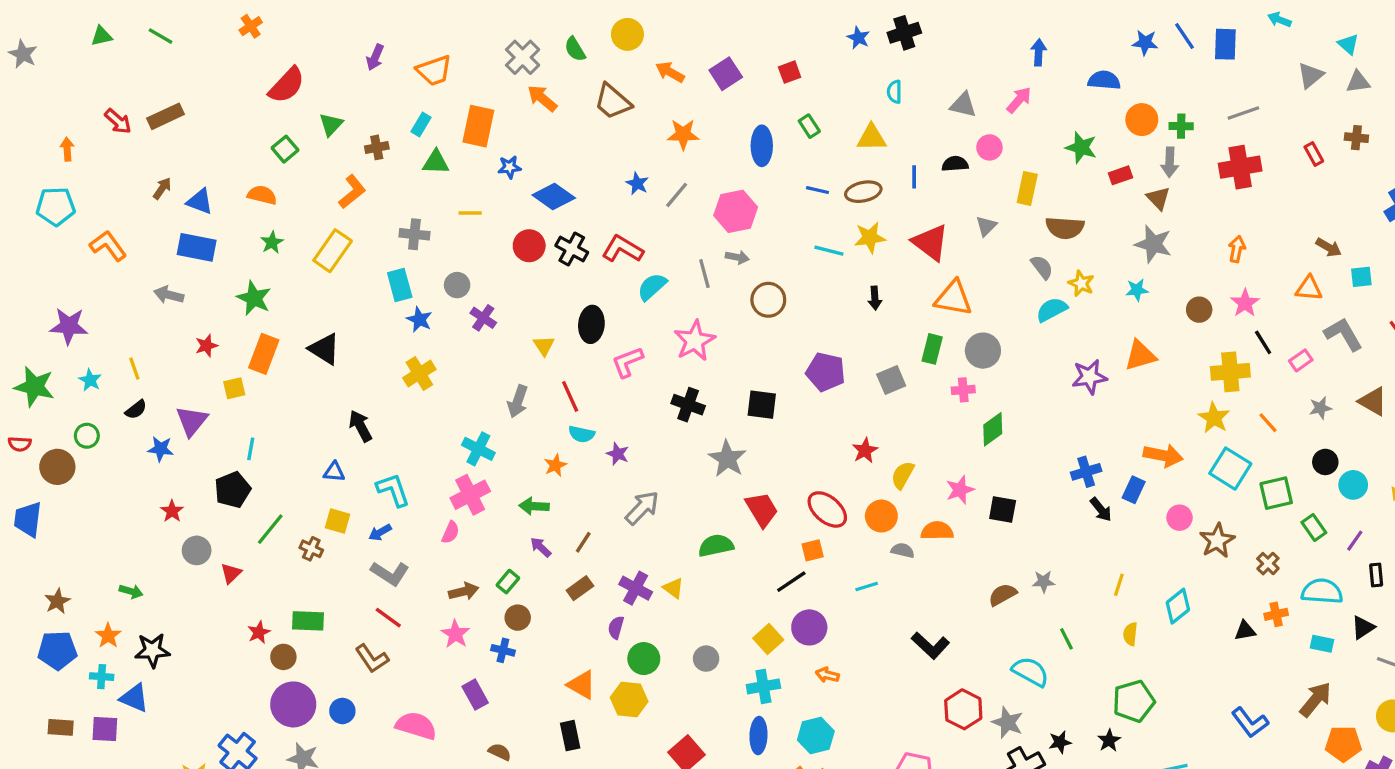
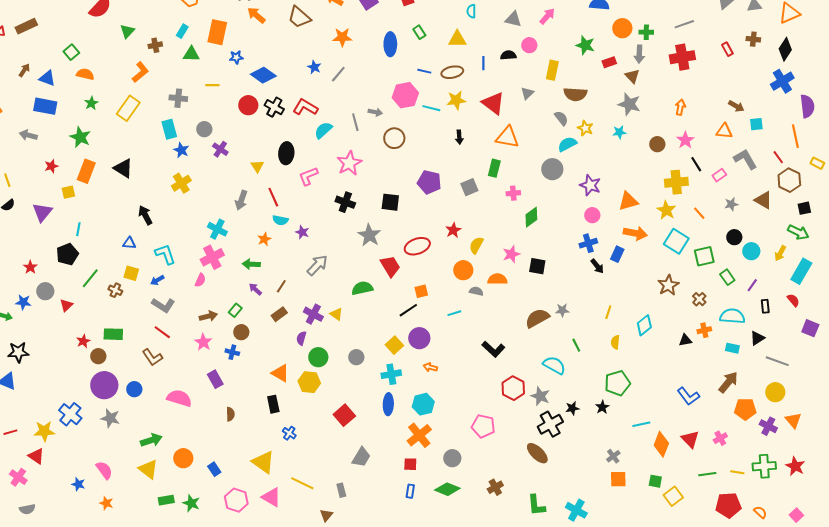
green square: (285, 149) -> (71, 52), moved
pink hexagon: (736, 211) -> (405, 95), moved
gray circle: (983, 351) -> (552, 169), moved
orange triangle: (1140, 355) -> (628, 201), moved
purple star: (1089, 377) -> (590, 185), turned 30
blue star: (161, 449) -> (23, 302), moved
red ellipse: (827, 509) -> (417, 246), moved, turned -60
pink circle: (1180, 518) -> (592, 215), moved
brown semicircle: (1003, 595) -> (537, 318), size x1.4
brown semicircle: (500, 752) -> (230, 414), turned 64

